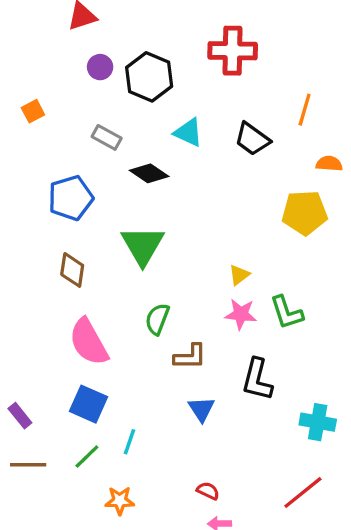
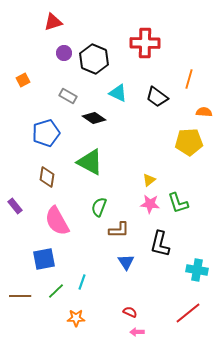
green triangle: (143, 245) -> (90, 162), turned -32
blue square: (89, 404) -> (44, 259), moved, turned -35
purple rectangle: (20, 416) -> (15, 206), moved

